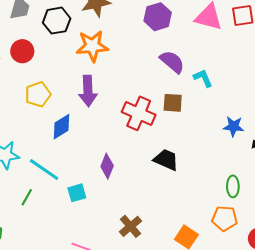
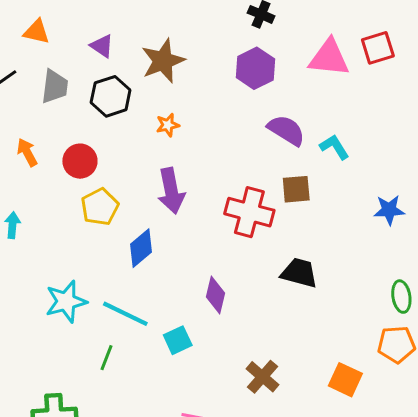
orange star: (92, 46) -> (168, 125), size x0.5
red circle: (22, 51) -> (80, 161), moved

